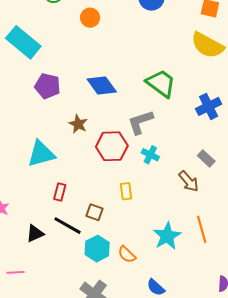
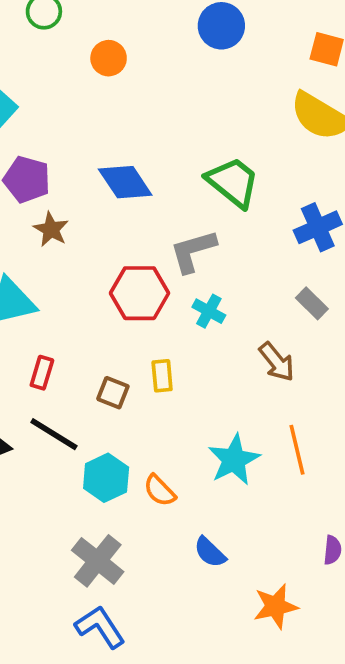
brown star: (78, 124) -> (51, 229), moved
gray rectangle: (206, 158) -> (312, 303), moved
brown square: (94, 212) -> (113, 393), moved

